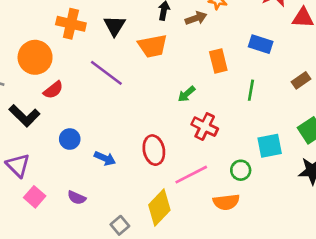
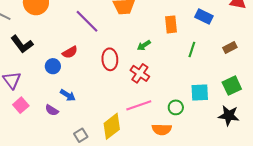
red semicircle: (53, 90) -> (70, 52), moved
red cross: (205, 127) -> (140, 73), moved
red ellipse: (154, 150) -> (110, 59), moved
blue arrow: (105, 158) -> (68, 95), moved

